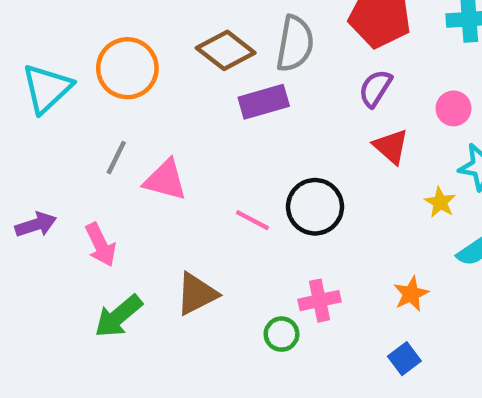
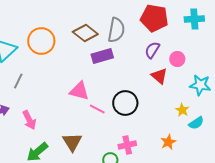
pink circle: (454, 108) -> (177, 59), moved
gray line: (116, 158) -> (18, 81), moved
pink triangle: (165, 180) -> (79, 91), moved
yellow star: (440, 202) -> (182, 110), moved
brown triangle: (197, 294) -> (72, 142), turned -35

